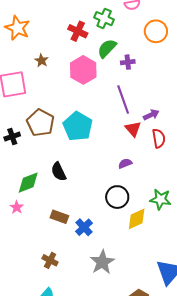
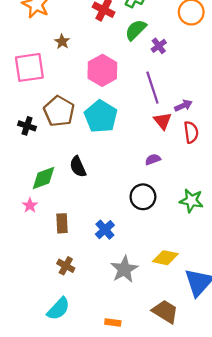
purple cross: (128, 62) -> (159, 46), turned -32
pink hexagon: (83, 70) -> (102, 70), moved
black cross: (12, 137) -> (27, 126), turned 35
brown rectangle: (59, 217) -> (62, 223), moved, turned 66
yellow diamond: (137, 219) -> (165, 258), moved, turned 35

